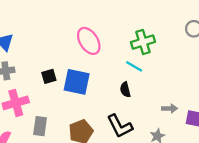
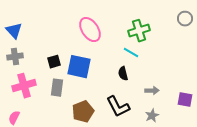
gray arrow: (169, 108) -> (152, 91), moved
gray rectangle: (40, 126) -> (57, 88), moved

